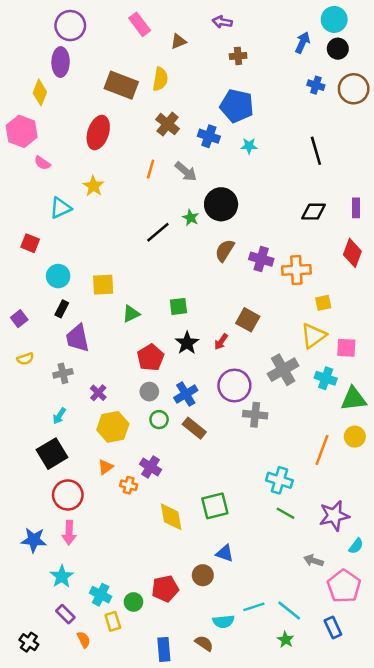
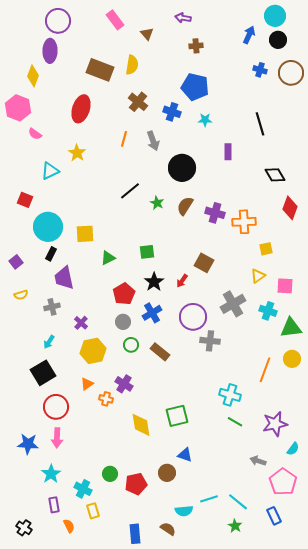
brown triangle: (178, 41) -> (147, 34), turned -48
gray arrow: (186, 171) -> (153, 141), turned 30
purple rectangle: (356, 208) -> (228, 152), moved
black diamond: (313, 212) -> (275, 175), moved, turned 60
green star: (191, 218) -> (157, 203), moved
cyan circle: (58, 276) -> (48, 227), size x1.5
yellow triangle: (313, 336) -> (258, 276), size x0.7
blue cross: (186, 394) -> (152, 313), moved
green circle: (133, 602) -> (110, 474), moved
purple rectangle: (65, 614) -> (54, 505), turned 35

